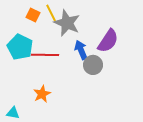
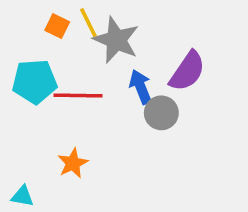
cyan pentagon: (20, 47) -> (35, 82), turned -30

